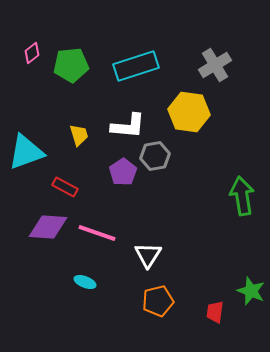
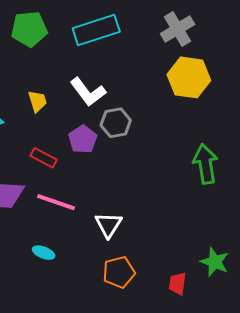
yellow hexagon: (189, 112) -> (189, 77), moved
white L-shape: (128, 126) -> (88, 92), turned 48
red rectangle: (65, 187) -> (44, 158), moved

